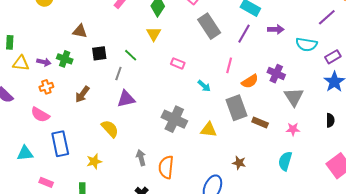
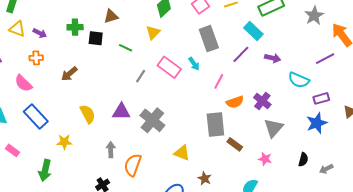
brown triangle: (80, 31) -> (111, 16), moved, turned -42
green line: (131, 55) -> (126, 48), turned -32
green cross: (65, 59) -> (75, 27), moved, turned -35
pink rectangle: (178, 63) -> (169, 67), size x1.6
gray line: (118, 74) -> (141, 76), moved
cyan arrow: (204, 86) -> (194, 64), moved
purple triangle: (126, 99) -> (121, 112), moved
yellow triangle: (209, 130) -> (182, 153), moved
blue rectangle: (60, 144) -> (36, 116), turned -45

